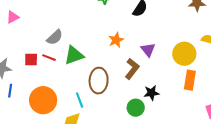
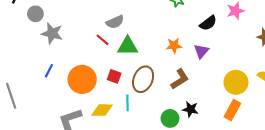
purple triangle: (148, 50) -> (201, 51), moved
red square: (31, 60) -> (114, 76), moved
blue line: (10, 91) -> (49, 71), moved
cyan line: (80, 100) -> (127, 103), moved

